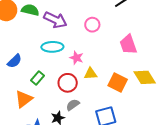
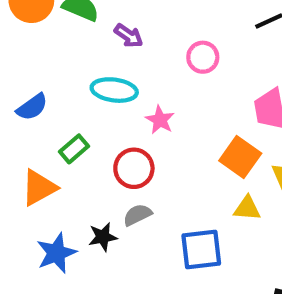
purple arrow: (55, 20) -> (129, 36), size x0.6
yellow triangle: (91, 74) -> (247, 208), moved
orange square: (118, 83) -> (240, 157), moved

